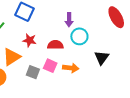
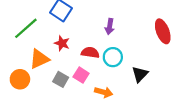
cyan circle: (79, 36) -> (113, 57), moved
orange arrow: (71, 68) -> (104, 92), moved

